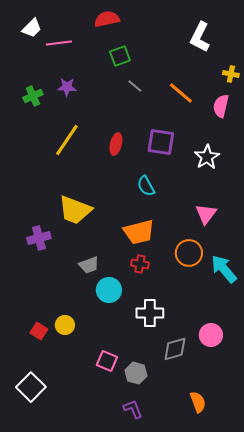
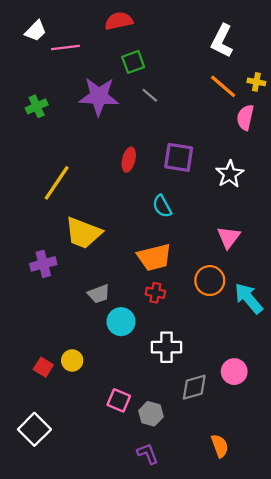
purple star: (67, 87) -> (99, 96), moved, size x1.8
orange line: (181, 93) -> (223, 86), moved
yellow line: (67, 140) -> (57, 183), moved

